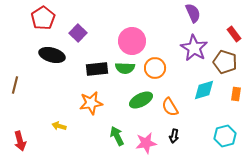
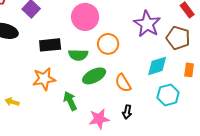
green semicircle: (125, 68) -> (78, 55), moved
green arrow: (117, 136) -> (70, 101), moved
cyan hexagon: (225, 136) -> (168, 95), moved

